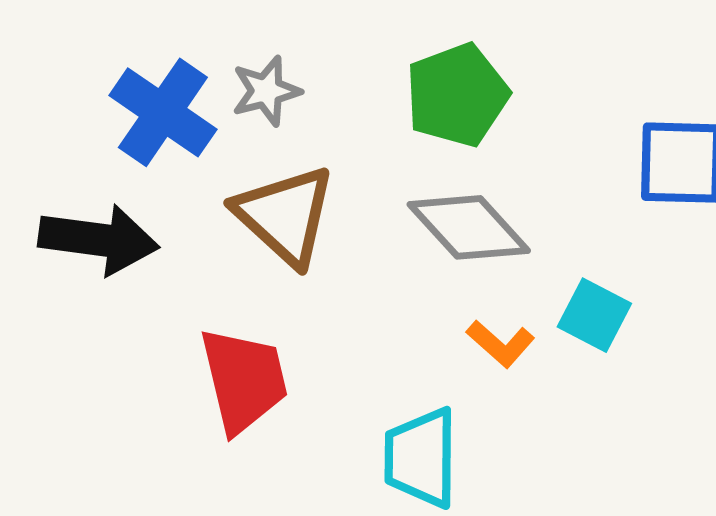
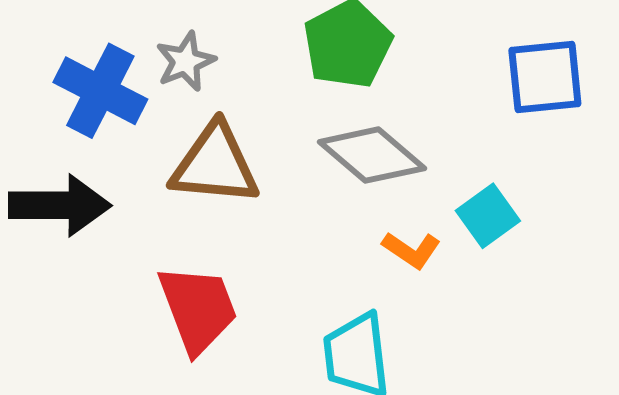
brown triangle: (285, 215) -> (215, 165), turned -30
cyan square: (594, 315) -> (488, 216), turned 34

